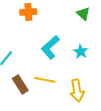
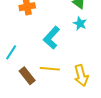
cyan star: (81, 52) -> (80, 23), moved

